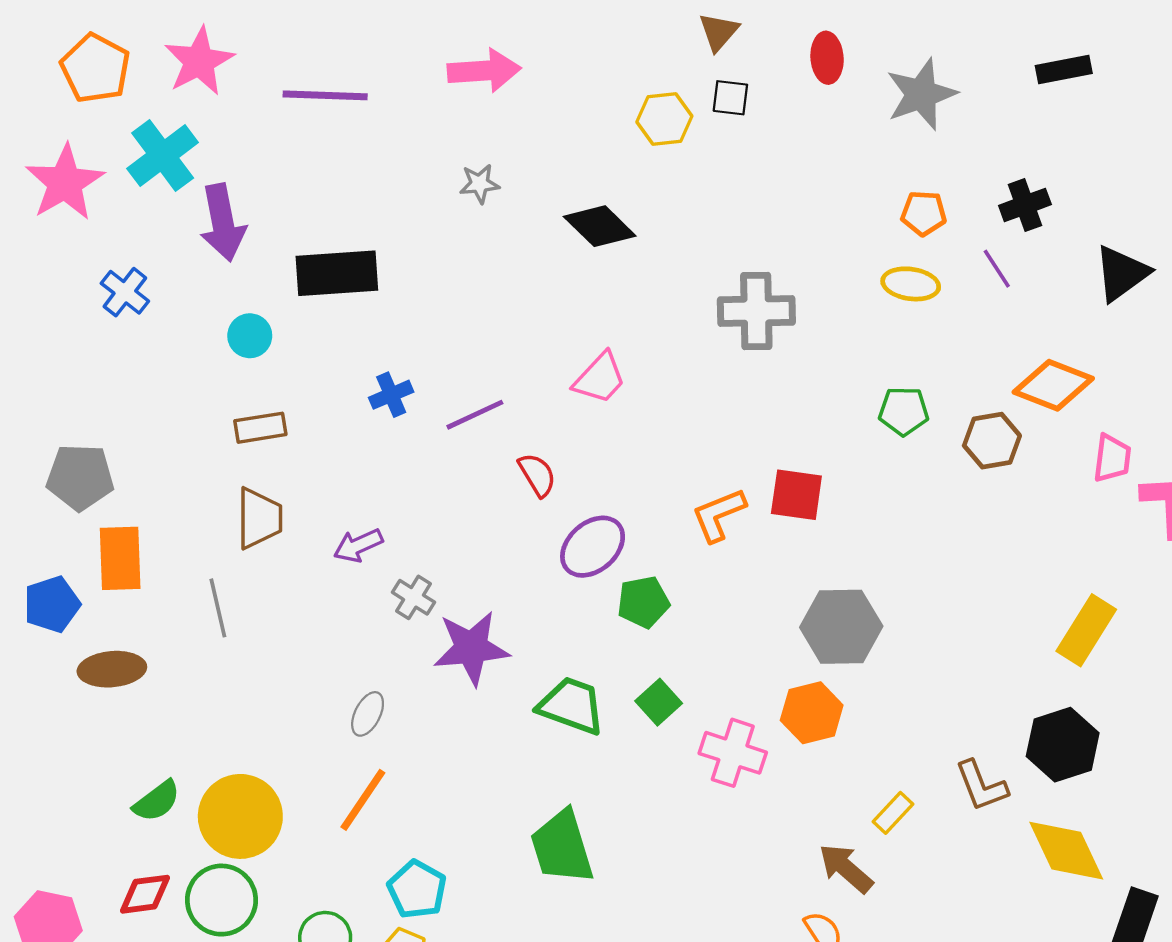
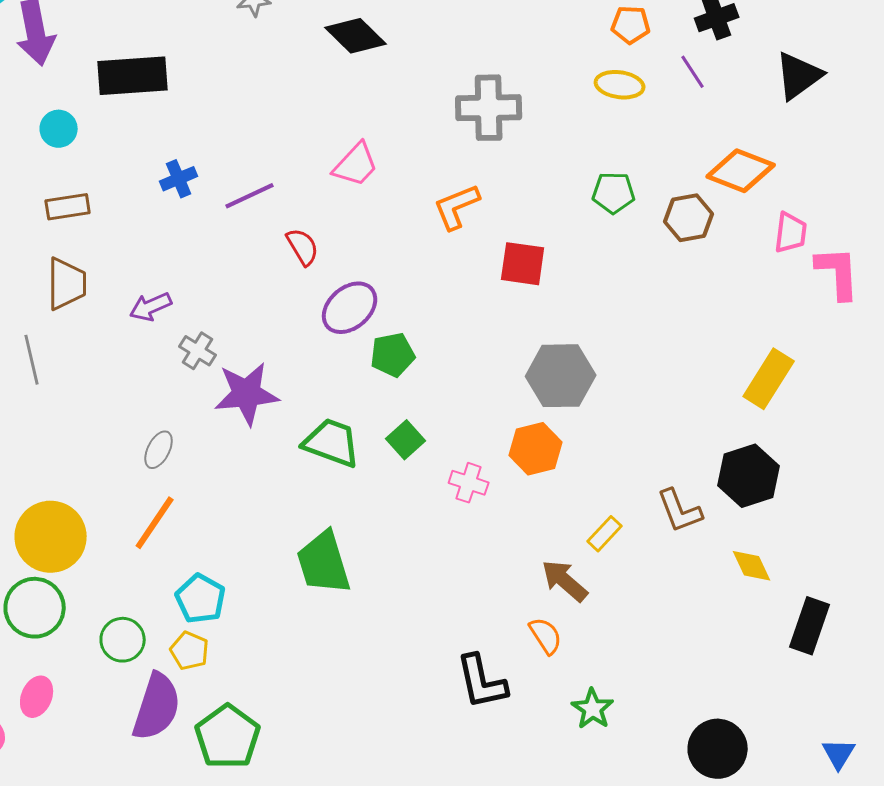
orange L-shape: (719, 515) -> (457, 207), moved
pink cross: (733, 753) -> (469, 483), size x0.7
yellow diamond: (1066, 851) -> (752, 566), size x0.6

